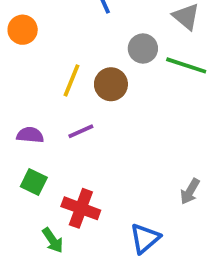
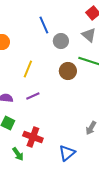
gray circle: (143, 48) -> (61, 41), moved
brown circle: (111, 84) -> (68, 71), moved

